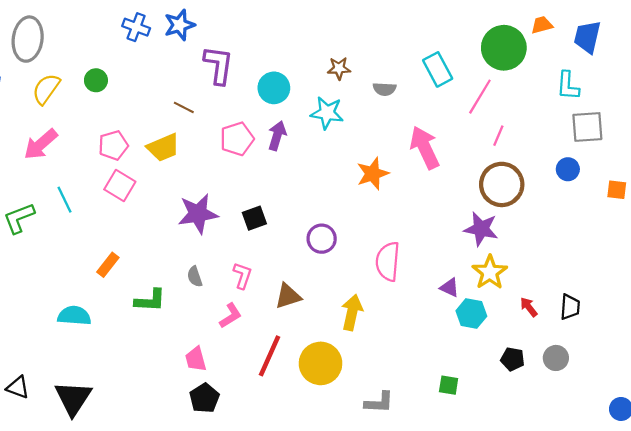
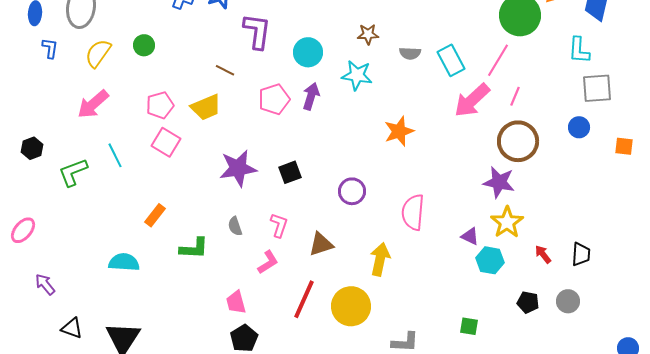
cyan rectangle: (438, 69) -> (451, 60), moved
pink arrow: (425, 148) -> (472, 100), moved, turned -108

